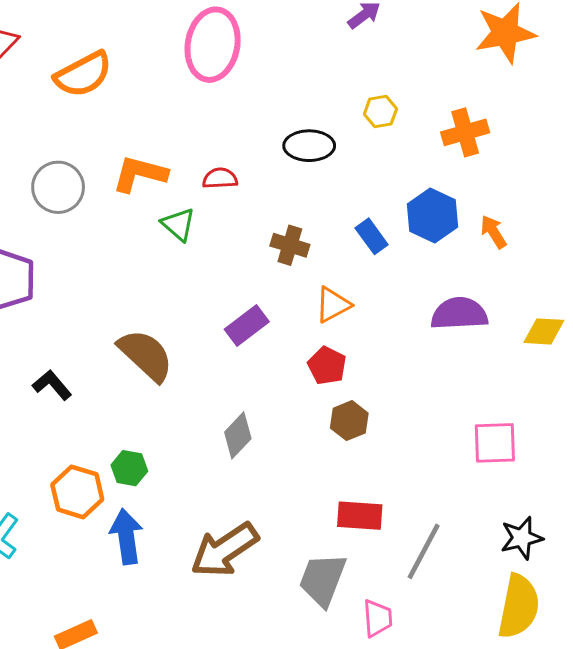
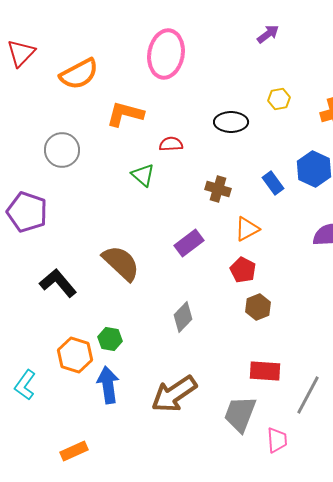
orange L-shape: (140, 174) -> (125, 114), moved
black L-shape: (52, 385) -> (58, 283), size x1.4

